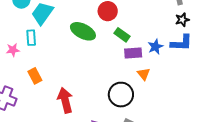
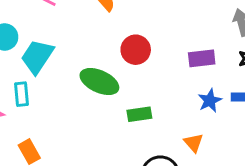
green rectangle: (122, 35) -> (139, 114), moved, turned -42
purple rectangle: (133, 53) -> (202, 58), moved

